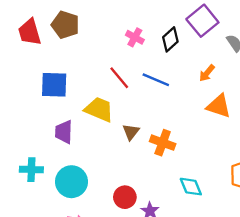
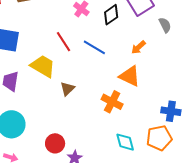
orange triangle: (219, 106) -> (130, 76), moved
orange cross: (163, 143) -> (112, 102), moved
cyan diamond: (191, 187) -> (125, 142), moved

